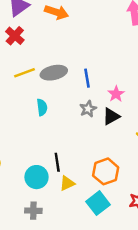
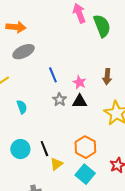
gray ellipse: (54, 73) -> (23, 52), moved
black triangle: (111, 116) -> (80, 101), turned 42
cyan circle: (36, 177) -> (20, 149), moved

